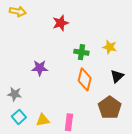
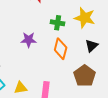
yellow star: (110, 47) -> (85, 18), size x1.5
purple star: (40, 68) -> (29, 40), moved

